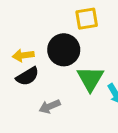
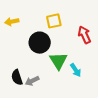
yellow arrow: (23, 55) -> (12, 22), moved
black semicircle: (27, 76) -> (17, 77), moved, turned 105

